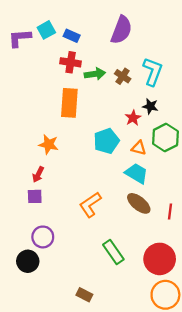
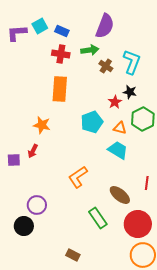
green arrow: (95, 74) -> (90, 50), moved
purple square: (35, 196) -> (14, 160), moved
brown ellipse: (139, 203) -> (120, 195), moved

